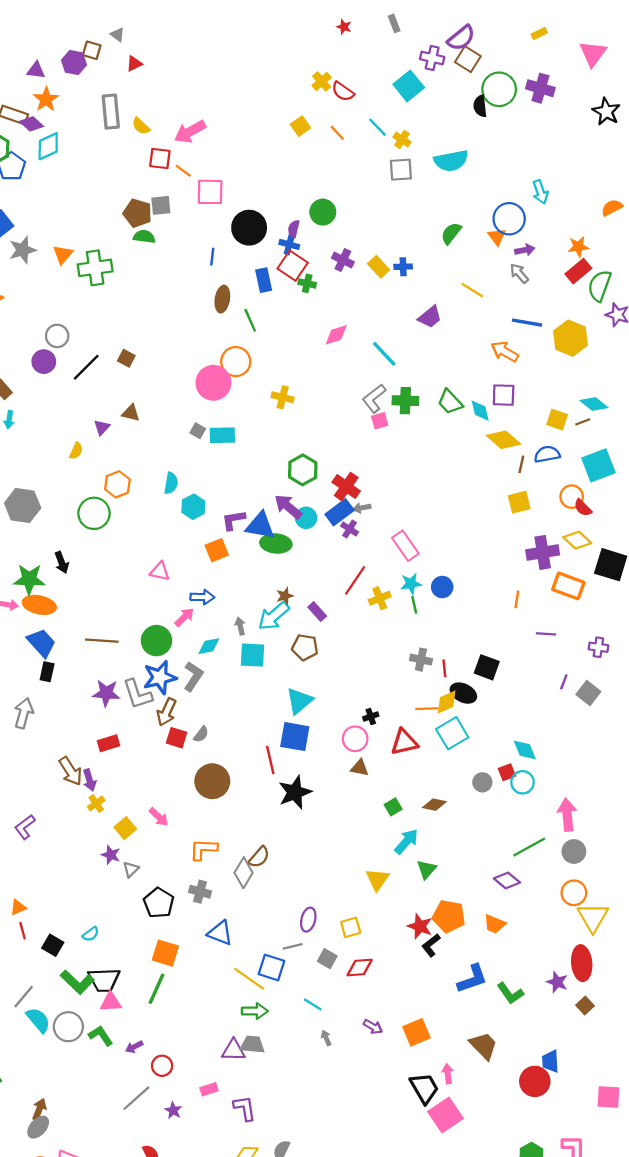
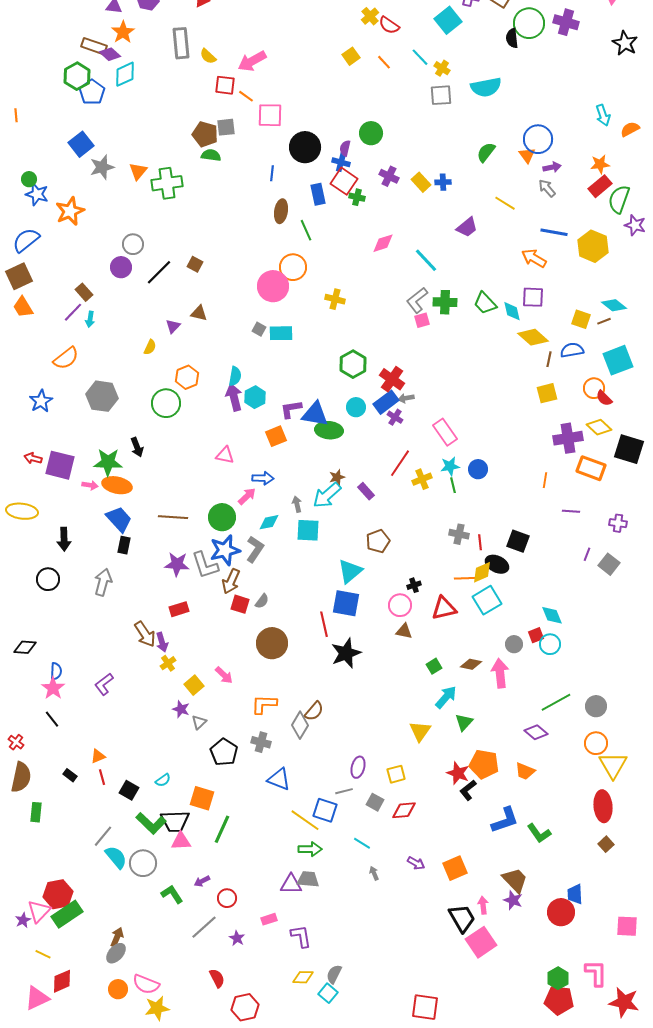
cyan arrow: (540, 192) -> (603, 115), moved
purple arrow: (288, 507) -> (234, 397), moved, turned 36
brown pentagon: (305, 647) -> (378, 541), moved, turned -30
pink arrow: (567, 815) -> (500, 673), moved
orange square: (165, 953) -> (202, 798), moved
purple star: (557, 982) -> (513, 900), moved
green L-shape: (101, 1036) -> (172, 894), moved

